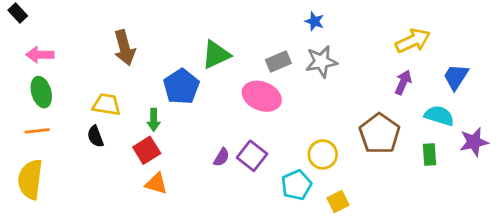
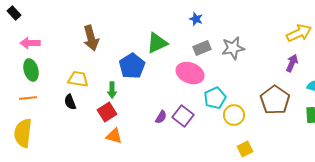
blue star: (314, 21) -> (196, 19), moved
cyan pentagon: (296, 185) -> (215, 98), moved

